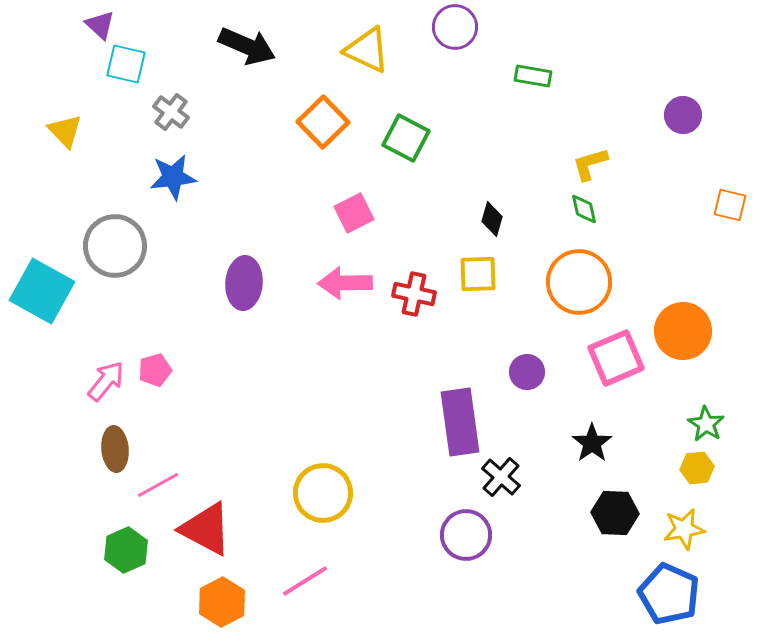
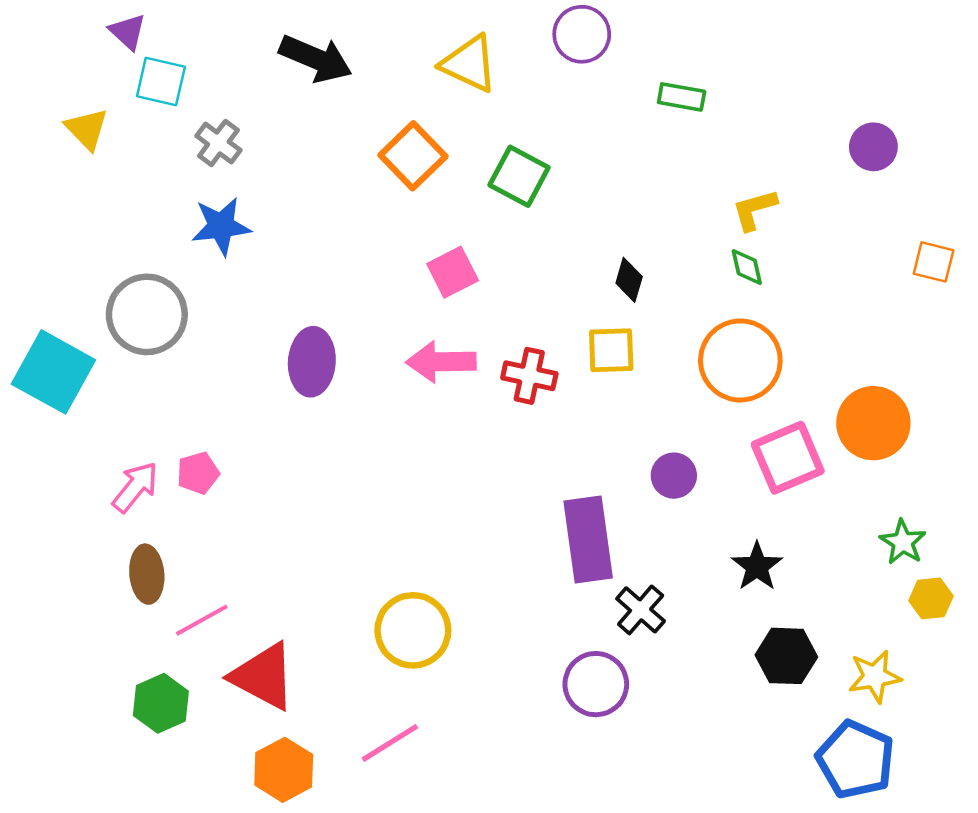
yellow triangle: (65, 131) -> (87, 129), moved
yellow hexagon: (697, 468) -> (931, 598), moved

